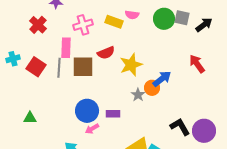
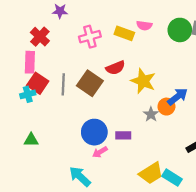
pink rectangle: (66, 48) -> (30, 62), moved
cyan cross: (13, 59) -> (28, 94), moved
yellow star: (131, 65) -> (143, 81), turned -30
brown square: (83, 67) -> (90, 83), turned 35

